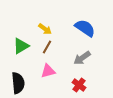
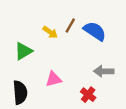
brown line: (47, 47) -> (70, 25), moved
gray arrow: (82, 58) -> (104, 71), moved, turned 36

